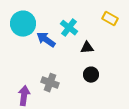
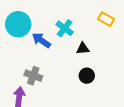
gray cross: (50, 83) -> (33, 76), moved

